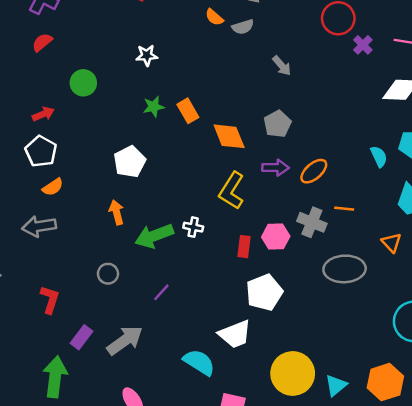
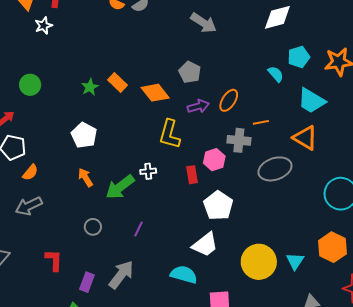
white star: (147, 55) -> (44, 26), moved
gray arrow: (282, 66) -> (204, 23), moved, size x1.5
orange triangle: (391, 243) -> (305, 138), size x1.5

